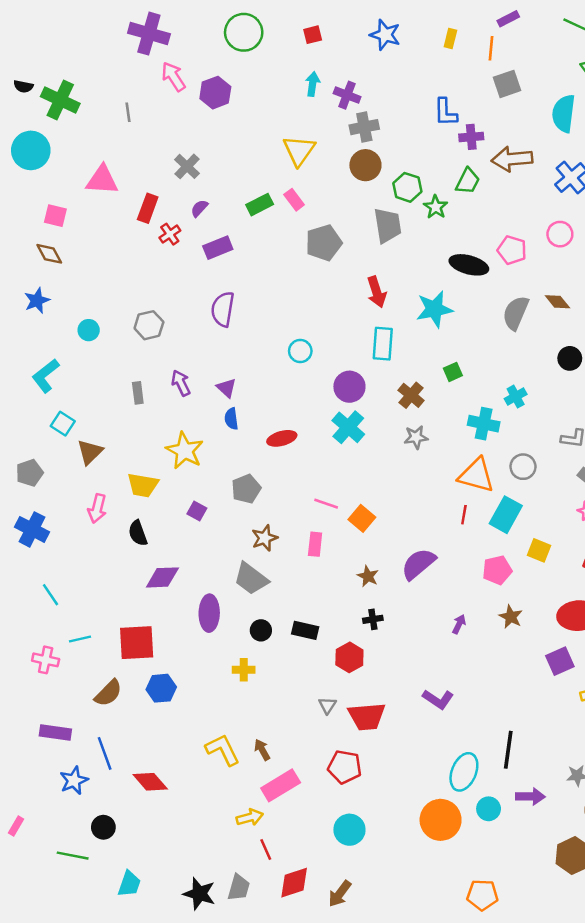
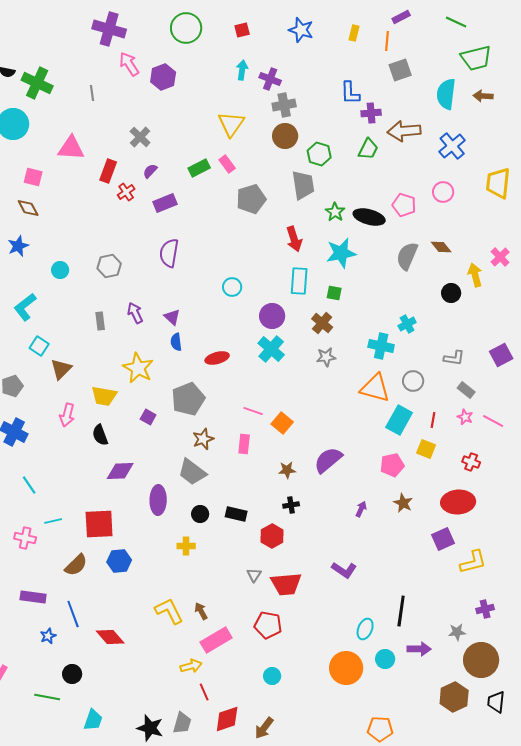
green star: (436, 207) -> (335, 212), moved
green square: (453, 372) -> (334, 293), moved, turned 35
gray pentagon: (246, 489) -> (188, 399), size x1.4
red line: (464, 515) -> (433, 420), moved
brown star: (368, 576) -> (287, 470), turned -30
cyan ellipse: (464, 772) -> (365, 629), size x0.7
blue star: (74, 780) -> (48, 636), size x0.7
cyan circle: (349, 830) -> (272, 676), size x0.7

